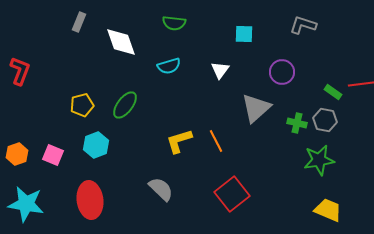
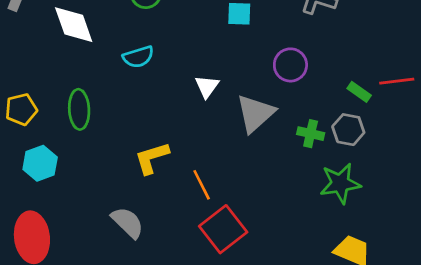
white triangle: (220, 70) -> (207, 86), moved
green ellipse: (125, 105) -> (79, 109), turned -40
orange line: (216, 141) -> (202, 185), moved

